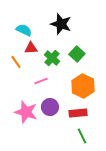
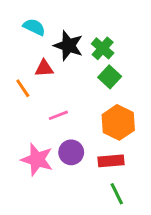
black star: (61, 24) -> (68, 46), moved
cyan semicircle: (24, 30) -> (34, 27), moved
green cross: (52, 58) -> (103, 48), moved

